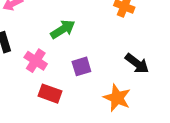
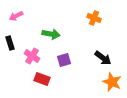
green arrow: (63, 29) -> (51, 34), turned 42
orange star: (117, 98) -> (112, 82), moved

